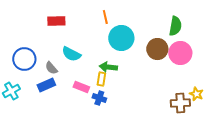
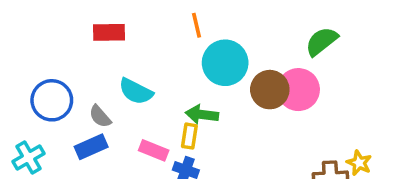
green semicircle: (175, 26) -> (322, 41), turned -138
brown circle: (157, 49) -> (270, 90), moved
pink circle: (180, 53) -> (298, 90), moved

